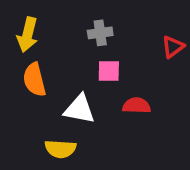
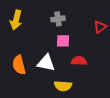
orange semicircle: (34, 80) -> (19, 65), moved
yellow semicircle: (60, 149) -> (63, 86), moved

